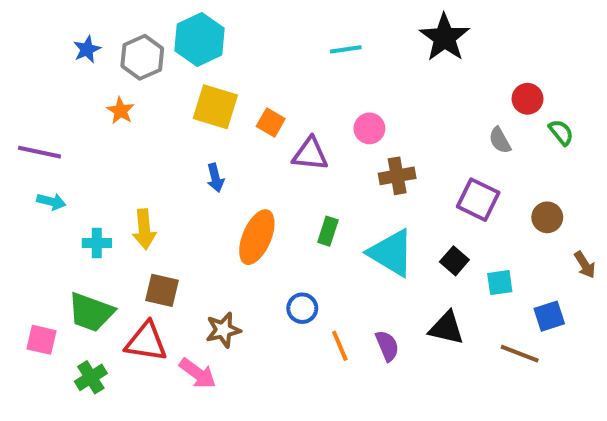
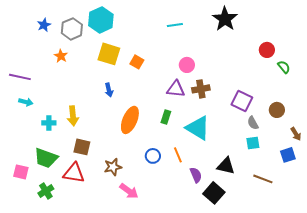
gray semicircle: (500, 140) -> (253, 123), moved
purple triangle: (310, 154) -> (176, 89), moved
black square: (454, 261) -> (214, 193), moved, size x1.5
blue square: (549, 316) -> (288, 155), moved
orange line: (340, 346) -> (178, 155), moved
pink arrow: (198, 373) -> (129, 191), moved

